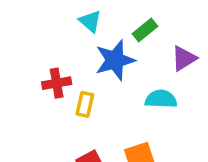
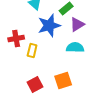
purple triangle: (184, 58) -> (77, 24), moved

